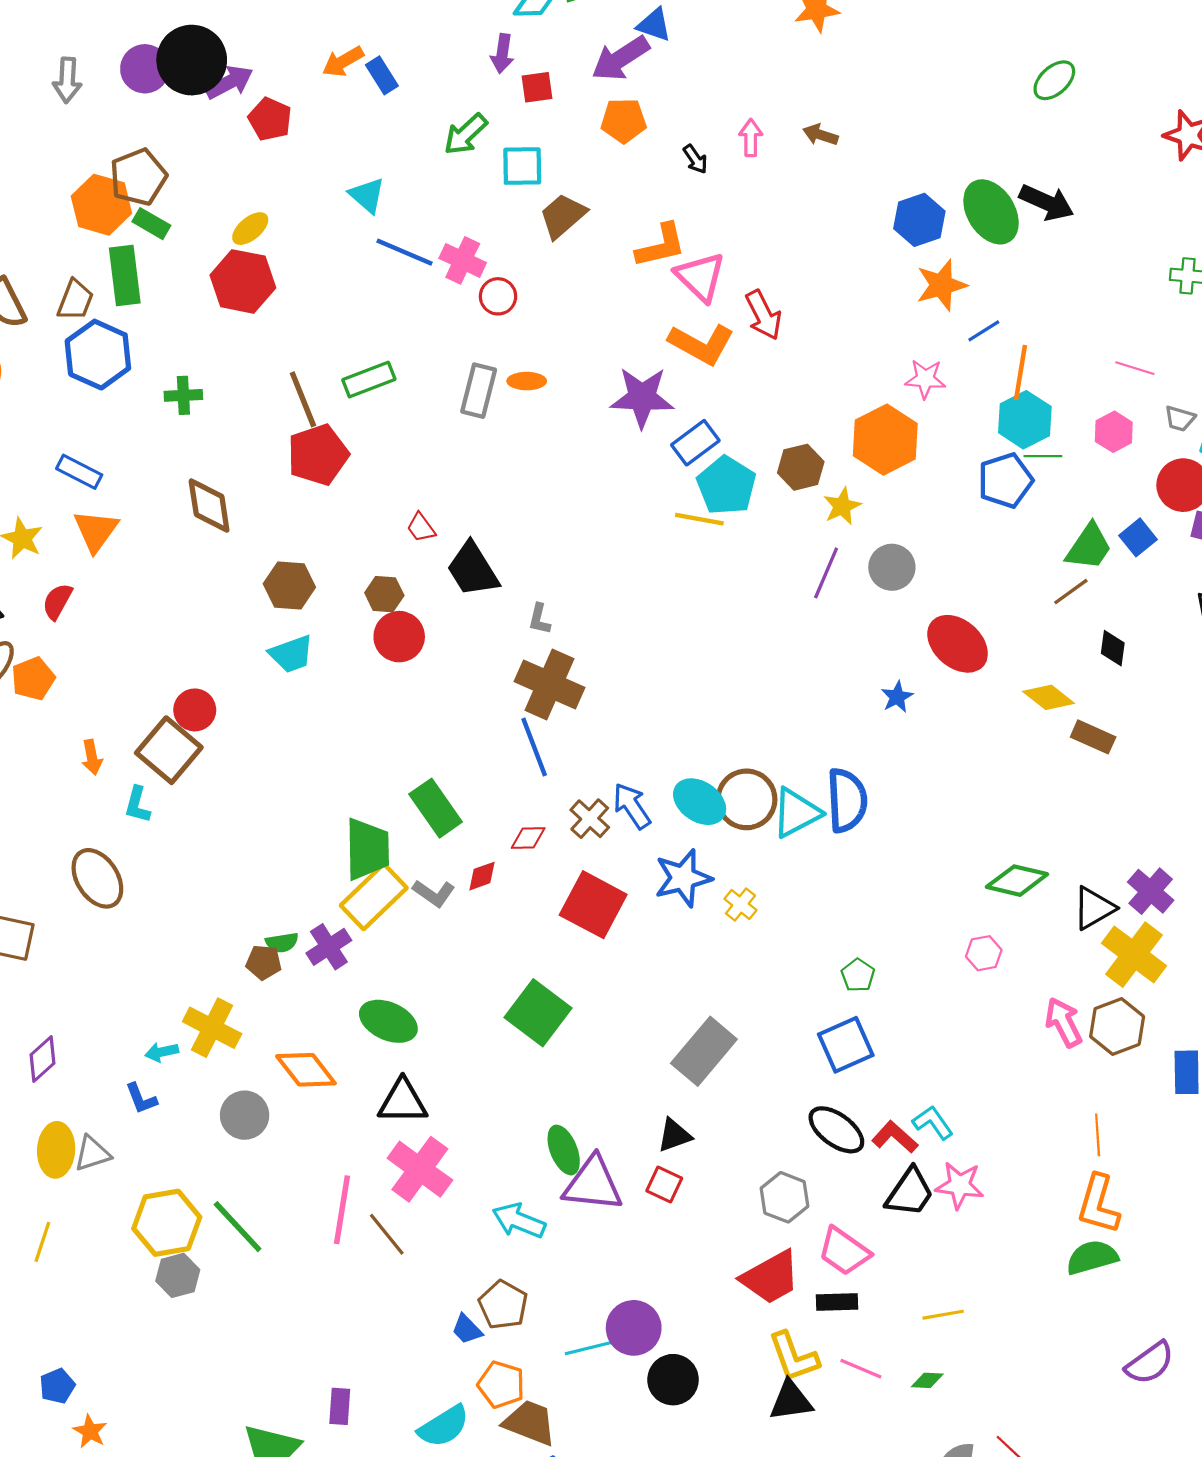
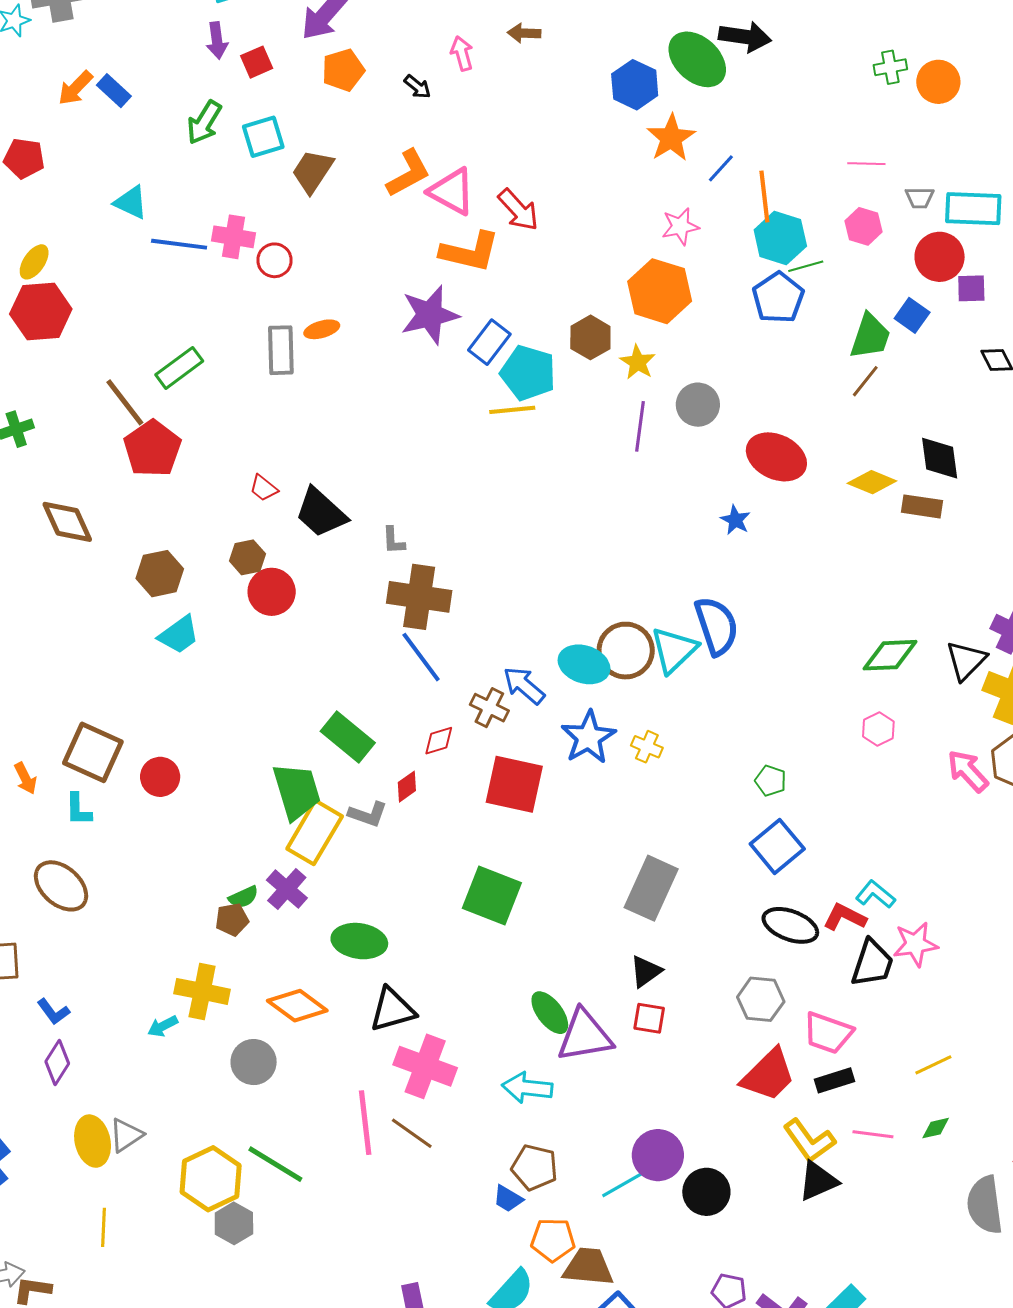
black diamond: (1113, 648) -> (940, 458), moved, size x1.4
red circle: (195, 710) -> (160, 777), moved
blue L-shape: (141, 1099) -> (53, 1012), moved

